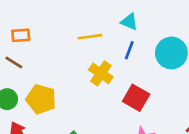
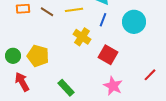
brown line: (14, 62) -> (47, 12), moved

